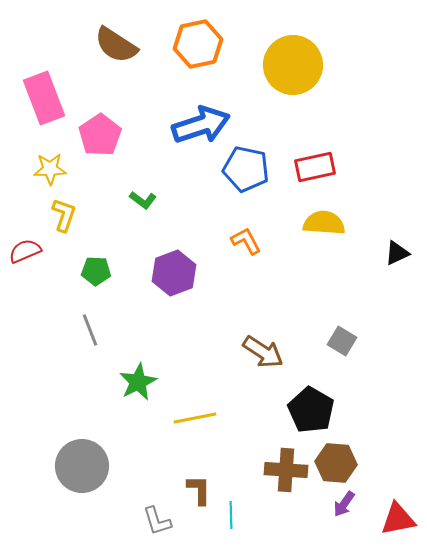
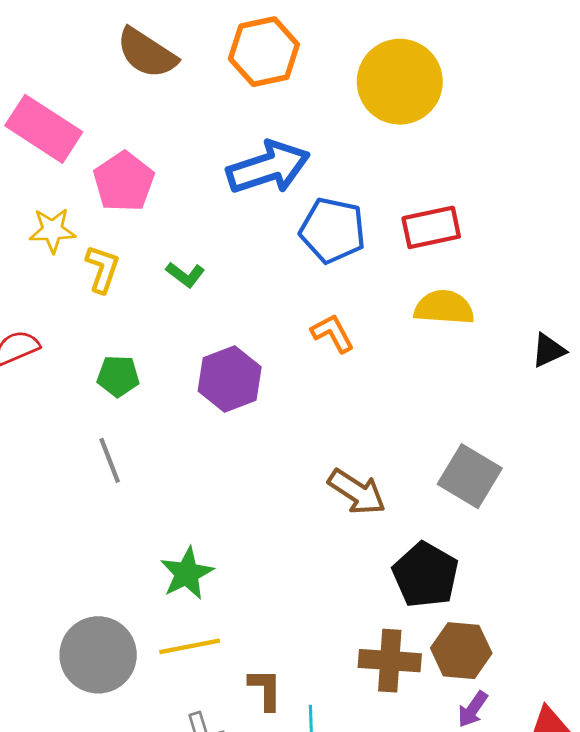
pink rectangle: (44, 98) -> (44, 129), turned -36
yellow L-shape: (64, 215) -> (102, 269), moved
gray square: (342, 341) -> (470, 476), size x1.5
green star: (138, 382) -> (187, 573), moved
yellow line: (195, 418) -> (190, 646), moved

